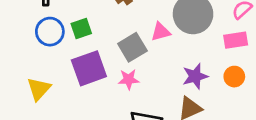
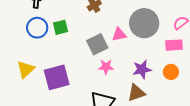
purple square: (89, 68) -> (57, 77), moved
pink star: (129, 79) -> (106, 67), moved

